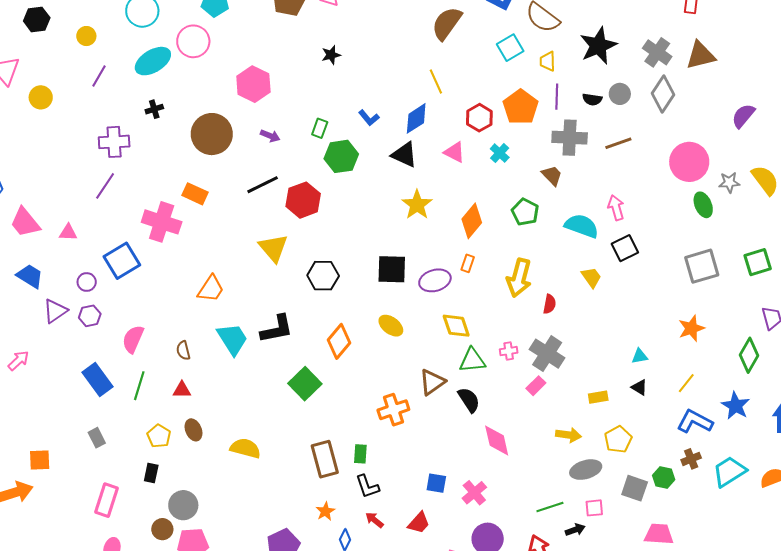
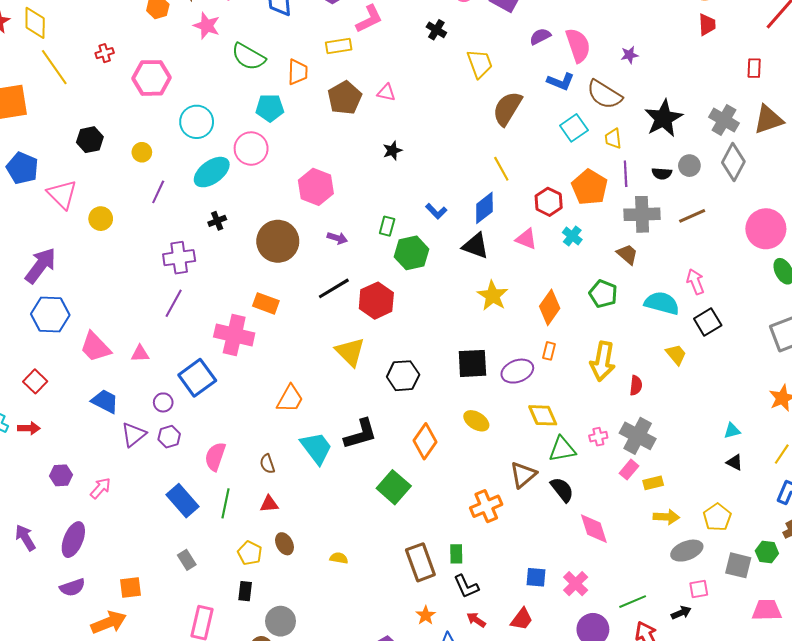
yellow rectangle: (598, 397) -> (653, 483), moved
yellow semicircle: (245, 448) -> (339, 558), size x0.6
green line: (550, 507) -> (633, 602), moved

